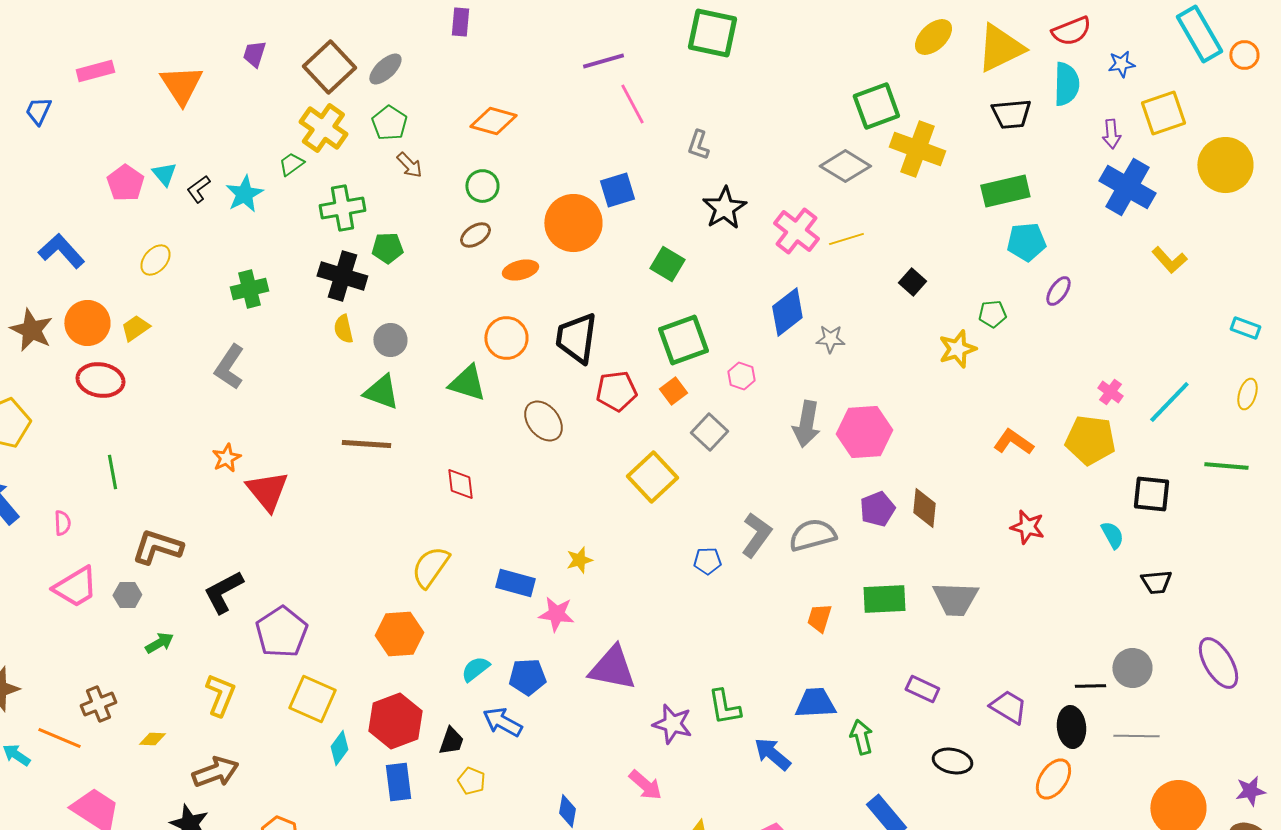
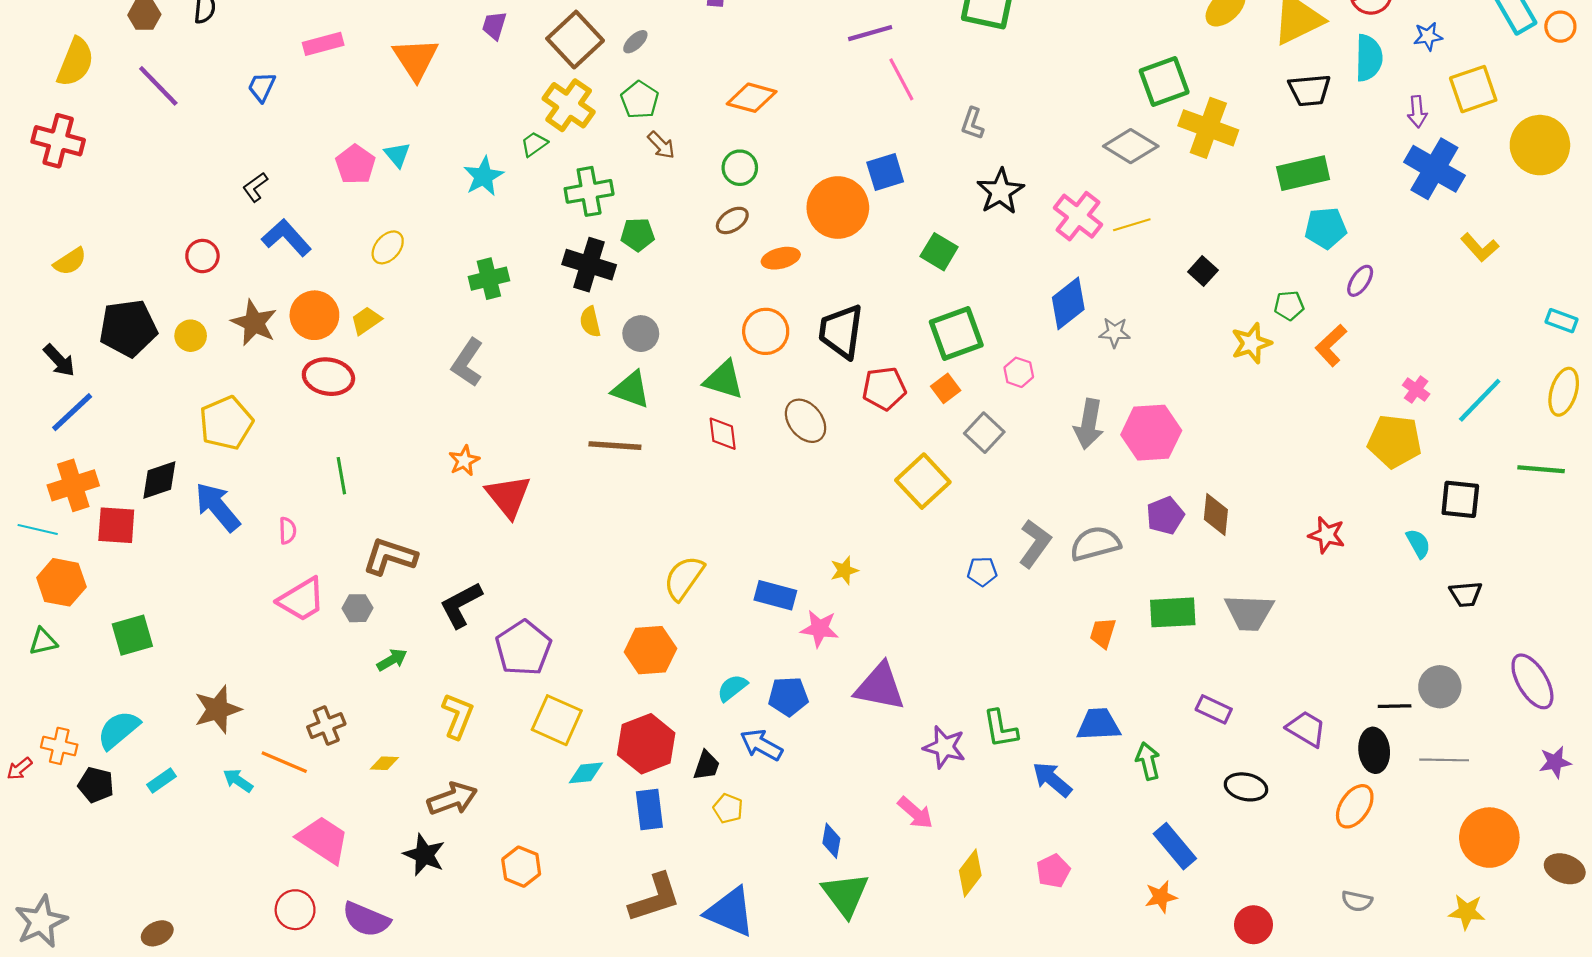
gray ellipse: (385, 69) -> (635, 42), size x0.7
black L-shape: (198, 189) -> (255, 187), moved
yellow ellipse: (1247, 394) -> (1564, 392), size x1.4
orange L-shape: (1013, 442) -> (1331, 345), moved, turned -78
red diamond: (460, 484) -> (723, 434), moved
cyan diamond: (339, 748) -> (586, 773), turned 48
purple star: (1250, 791) -> (1555, 762), moved

